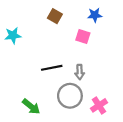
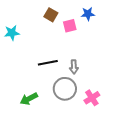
pink square: (83, 37) -> (70, 26), moved, turned -32
green arrow: (31, 107) -> (29, 99), turned 114

